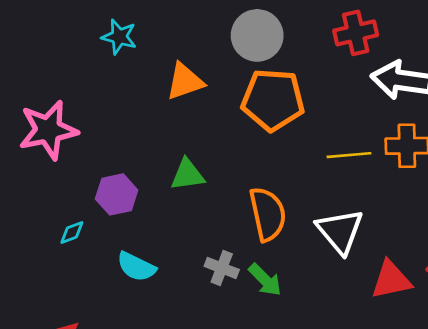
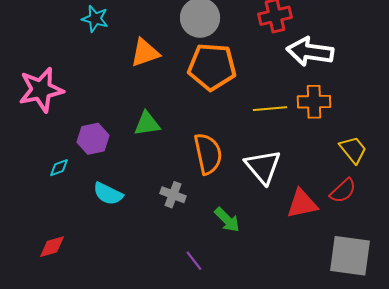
green arrow: (265, 280) -> (227, 220), moved

